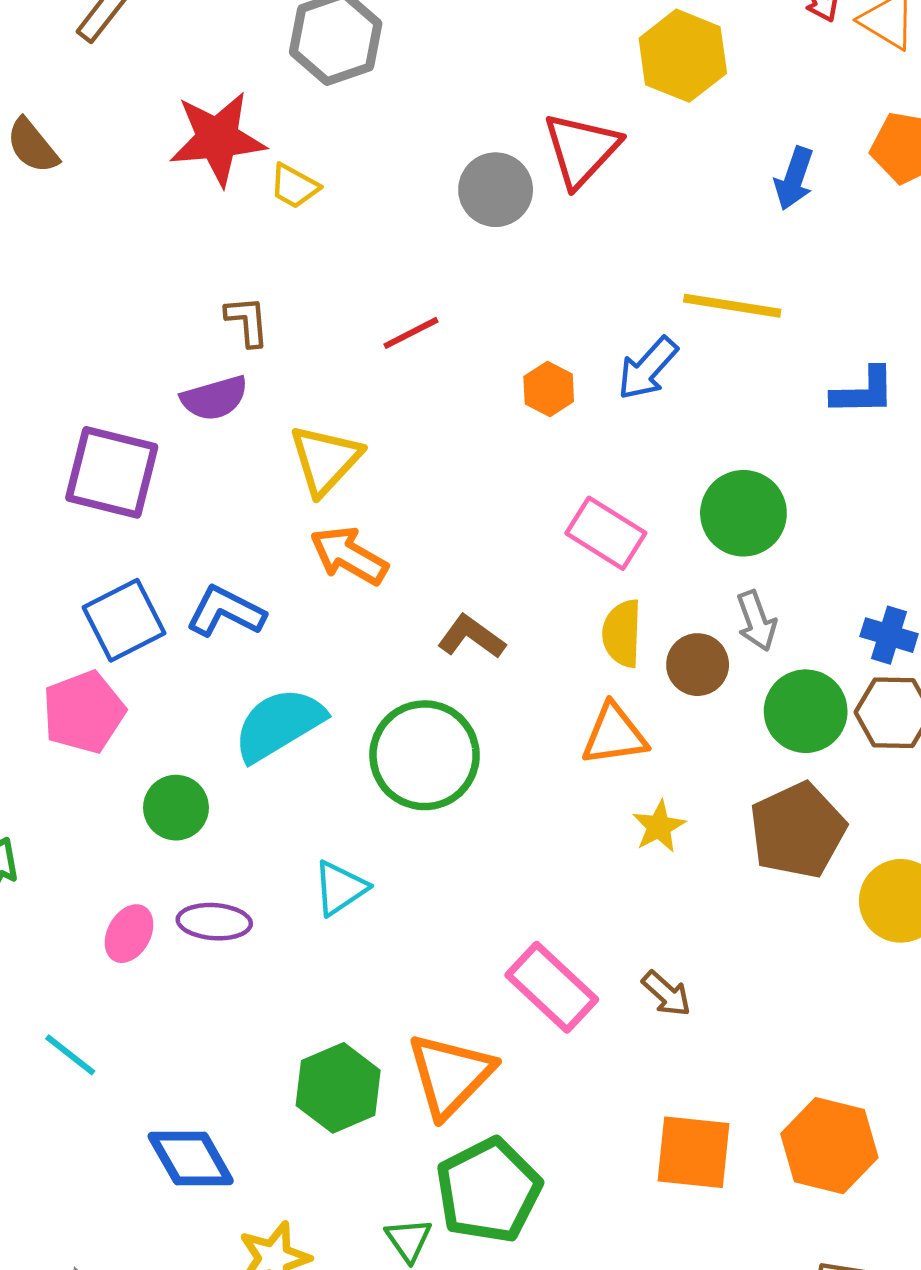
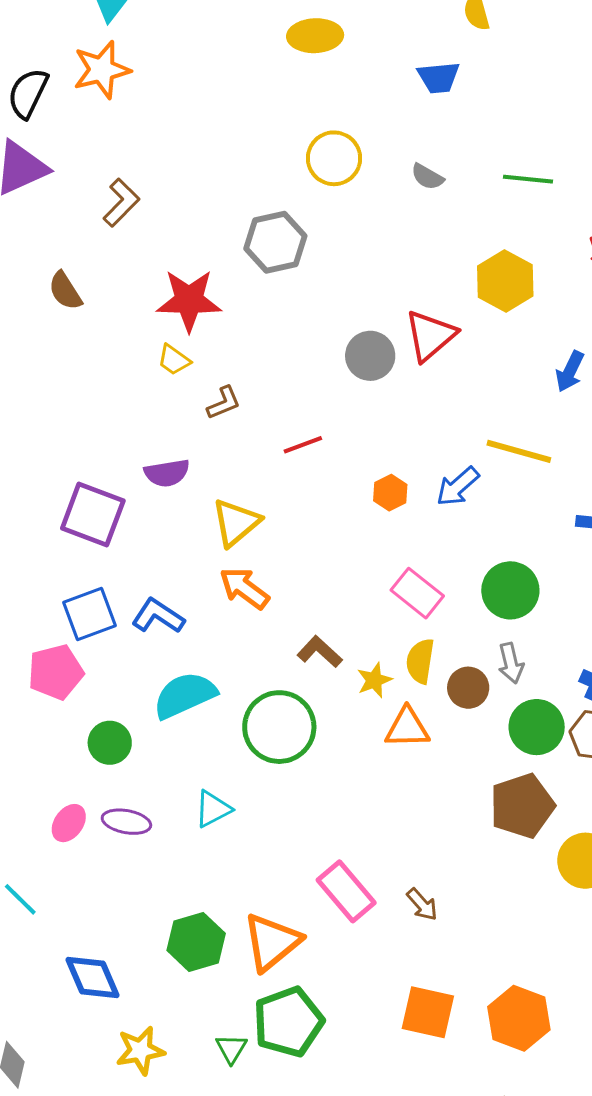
yellow trapezoid: (294, 186) -> (174, 360), moved
brown L-shape: (247, 321) -> (224, 403), moved, turned 66
yellow star: (659, 826) -> (374, 680), moved

